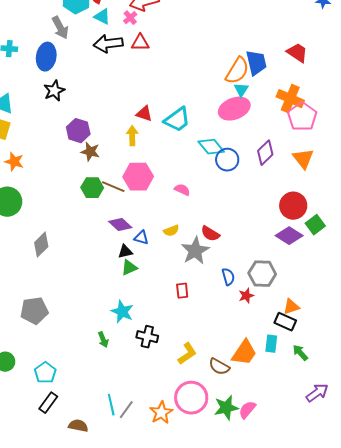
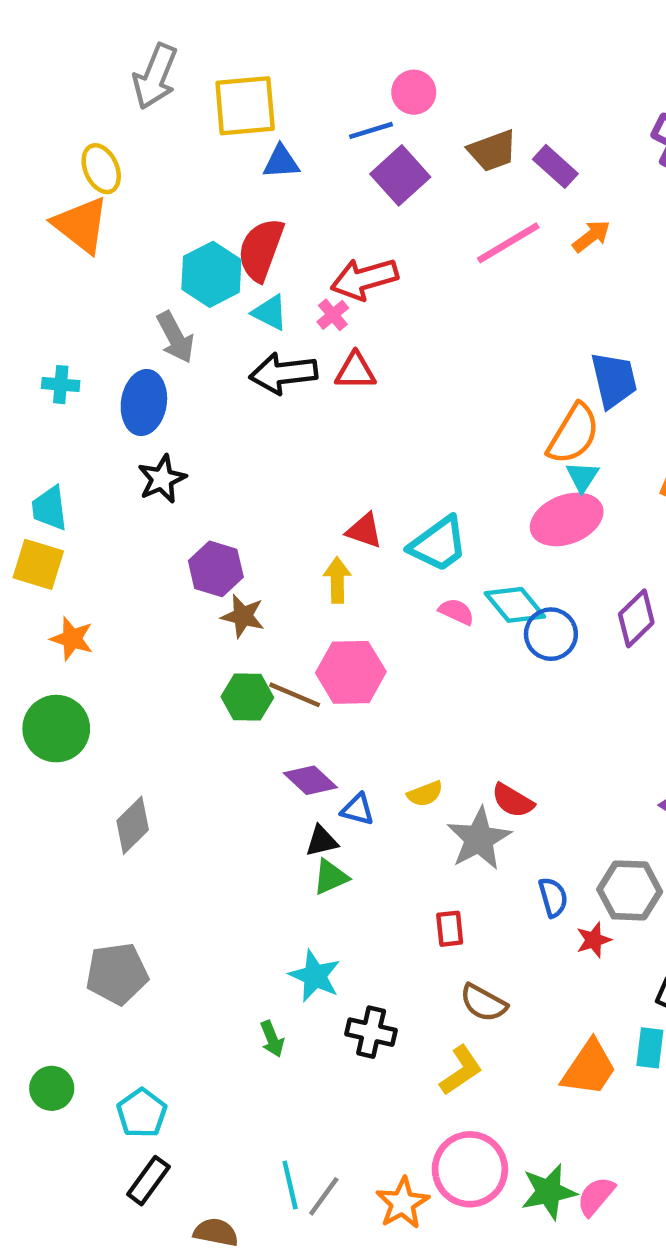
blue trapezoid: (256, 63) -> (614, 380), moved
pink semicircle: (182, 190) -> (456, 612), moved
brown semicircle: (219, 367) -> (483, 1003), moved

